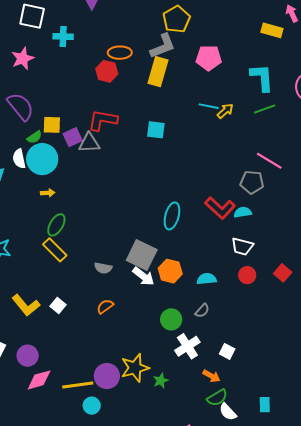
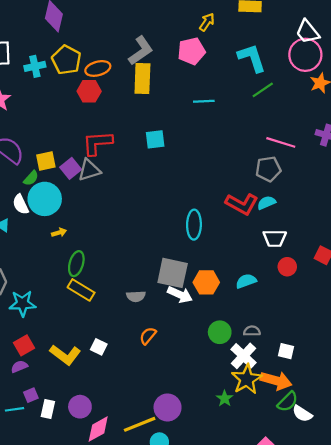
yellow pentagon: (177, 19) -> (66, 60), moved
yellow arrow: (225, 111) -> (207, 22), moved
gray semicircle: (202, 311) -> (252, 331), moved, turned -119
yellow star: (135, 368) -> (247, 379), moved
orange arrow: (211, 376) -> (276, 381), size x1.6

